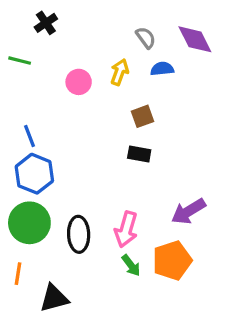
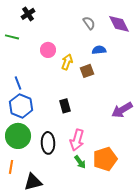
blue semicircle: (162, 69) -> (99, 50), moved
yellow arrow: (120, 72) -> (67, 62), moved
black rectangle: (139, 154) -> (65, 106), moved, turned 64
purple arrow: (188, 211) -> (122, 110), moved

